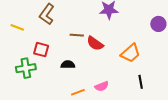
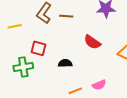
yellow line: (17, 27) -> (15, 26), turned -32
brown line: (77, 35) -> (66, 16), moved

